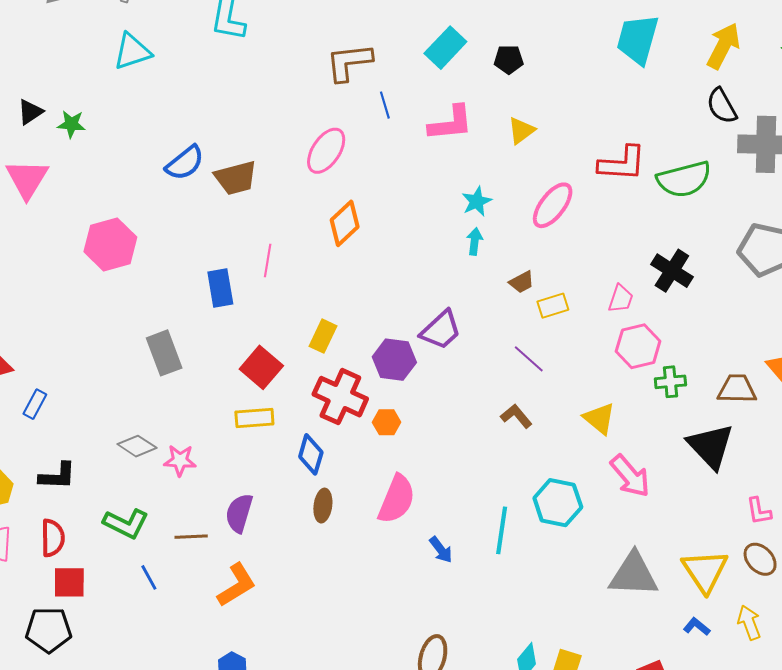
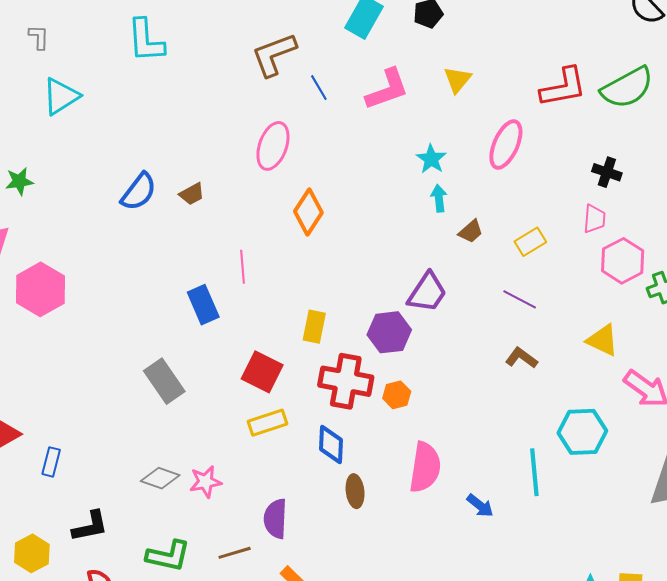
brown trapezoid: (236, 178) -> (192, 194), size x0.6
pink hexagon: (110, 244) -> (40, 289), moved
black cross: (672, 271) -> (607, 172), moved, size x0.7
brown trapezoid: (522, 282) -> (471, 231), moved

